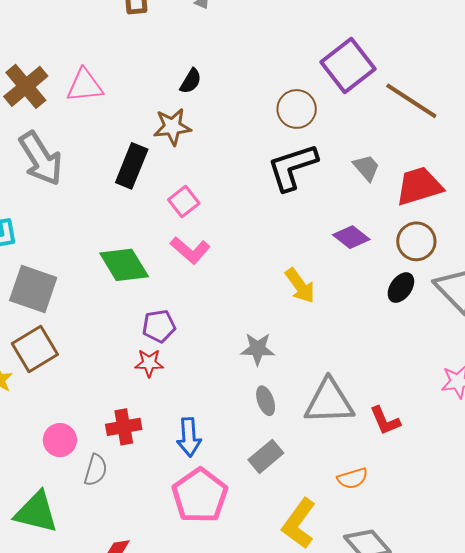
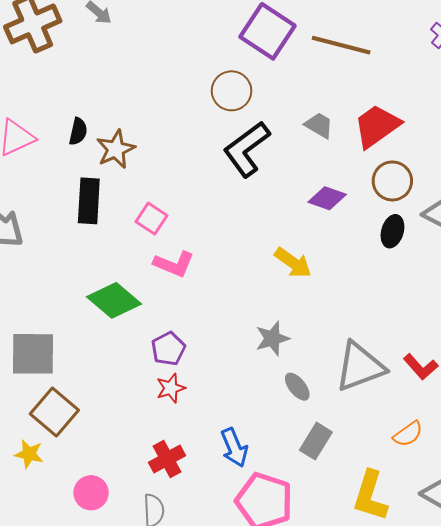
black semicircle: (191, 81) -> (78, 131), moved
pink circle: (60, 440) -> (91, 493), moved

